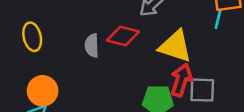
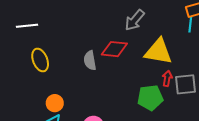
red arrow: (181, 80) -> (167, 78), size x0.6
orange circle: (43, 91) -> (55, 103), size x0.7

